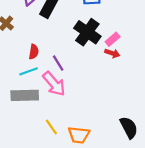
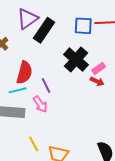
red semicircle: (34, 52) -> (24, 73), size x1.6
pink arrow: (54, 84) -> (40, 104), size x0.7

